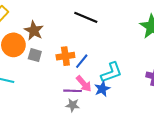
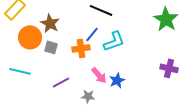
blue line: (82, 61) -> (92, 34), moved
cyan L-shape: (111, 72) -> (114, 41), moved
purple line: (73, 91) -> (61, 82), moved, turned -30

